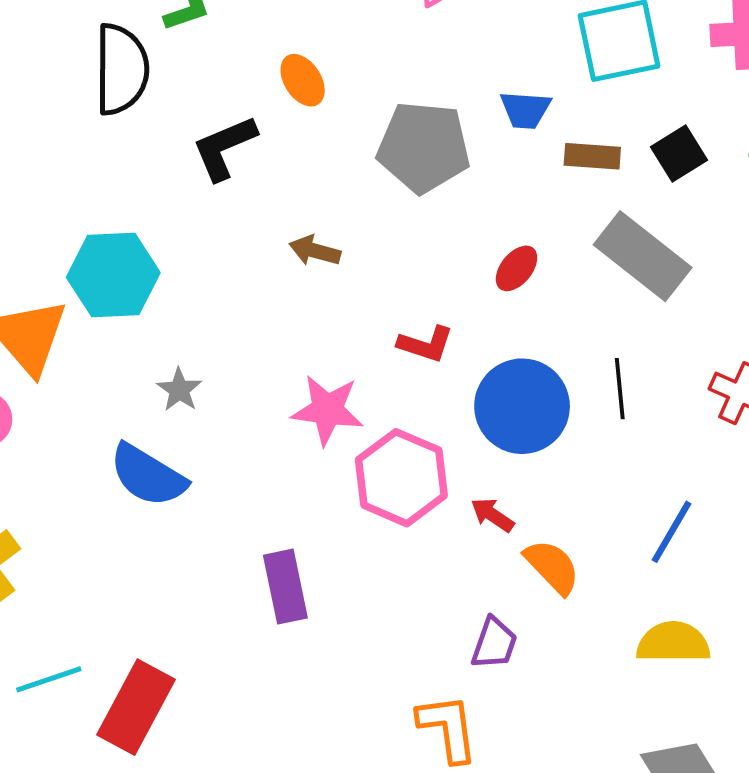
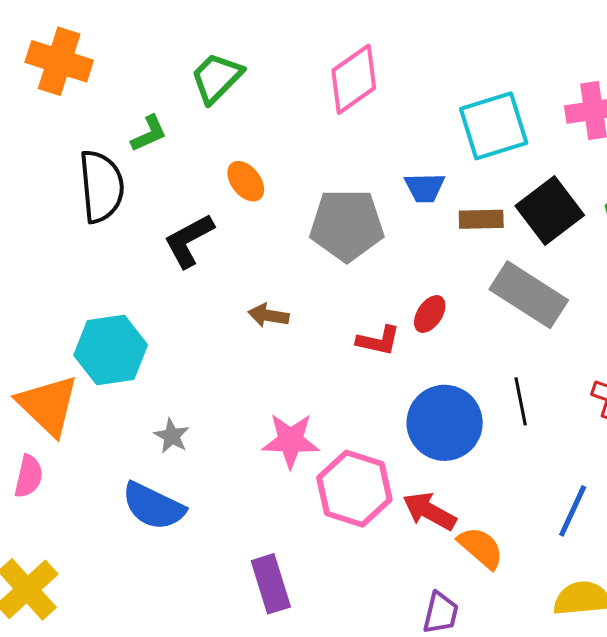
black square: (679, 153) -> (550, 211), size x1.5
red L-shape: (426, 344) -> (378, 341), moved
red arrow: (492, 515) -> (429, 511), size x1.5

